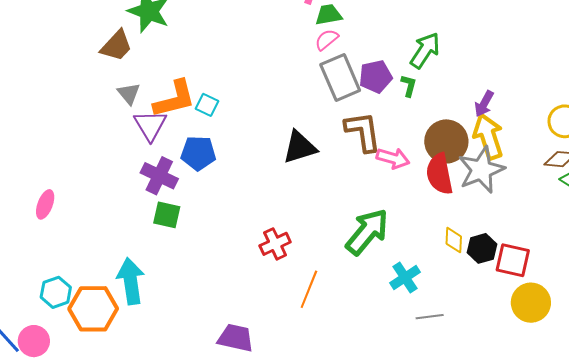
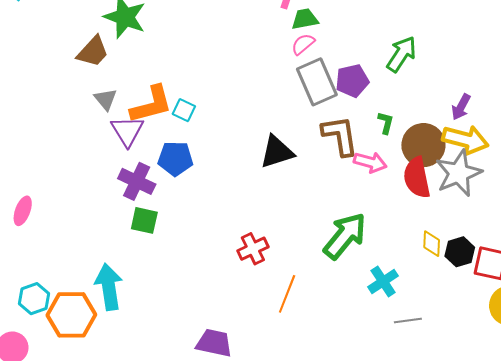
green L-shape: (409, 86) -> (386, 123), moved
yellow arrow: (488, 136) -> (465, 140), turned 123

